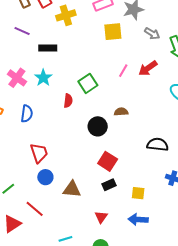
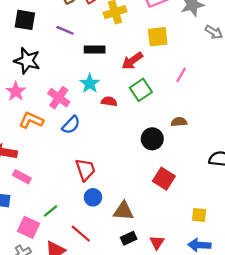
yellow square: (113, 32) -> (158, 37), moved
red arrow: (148, 68) -> (132, 61), moved
pink cross: (17, 78) -> (59, 98), moved
red semicircle: (68, 101) -> (109, 101), moved, turned -88
blue semicircle: (27, 114) -> (71, 125), turned 36
black rectangle: (109, 185) -> (129, 238), moved

